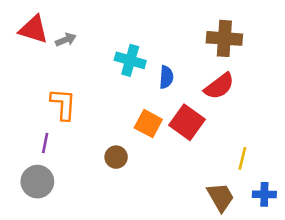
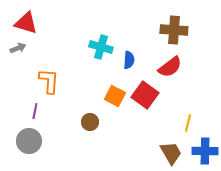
gray arrow: (66, 40) -> (18, 48), moved
blue cross: (264, 194) -> (205, 151), size x1.4

